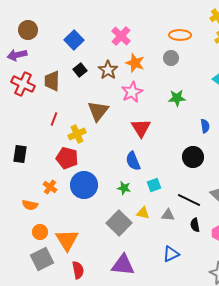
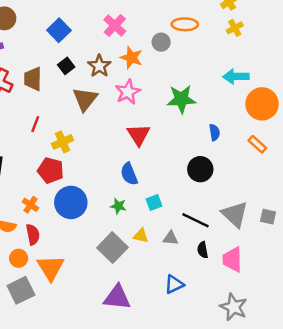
gray circle: (171, 58) -> (161, 42), moved
green star: (177, 98) -> (181, 99), size x1.4
brown triangle: (98, 111) -> (85, 99), moved
red semicircle: (78, 270) -> (33, 235), moved

